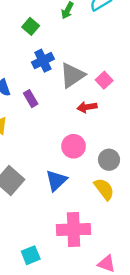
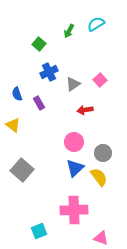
gray triangle: (72, 75) -> (73, 84), size x0.7
pink square: (104, 80) -> (100, 80), moved
blue triangle: (56, 181) -> (75, 168), moved

